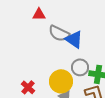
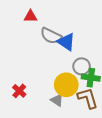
gray circle: (80, 67) -> (82, 66), moved
yellow circle: (61, 81) -> (66, 85), moved

